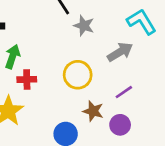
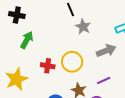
red cross: (27, 79) -> (48, 66), moved

